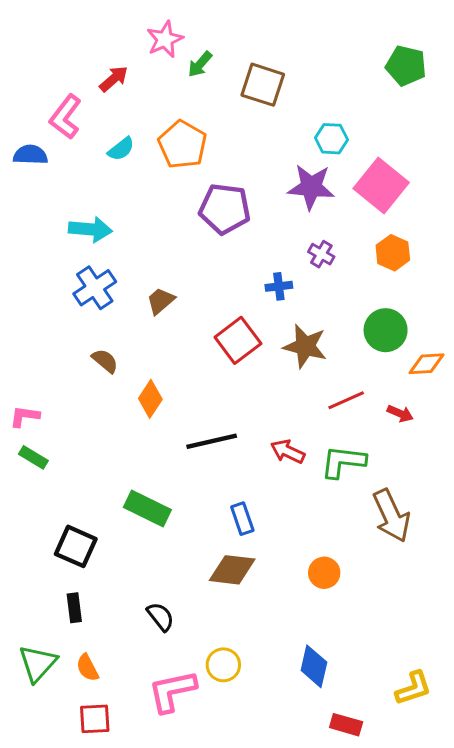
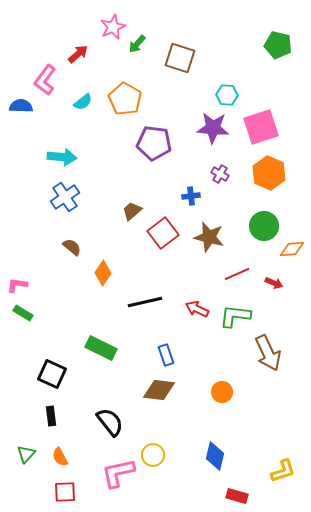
pink square: (381, 185) -> (261, 127), turned 33
orange hexagon: (393, 253) -> (269, 173), size x1.4
brown trapezoid: (161, 301) -> (132, 211), moved
black semicircle: (161, 617) -> (110, 422), size x1.4
green triangle: (38, 663) -> (26, 454), size x0.7

